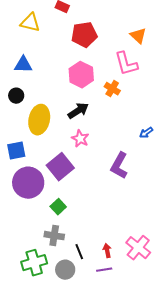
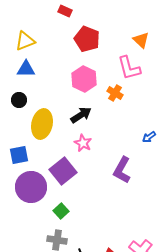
yellow triangle: (30, 23) -> (25, 41), moved, turned -35
red pentagon: (84, 35) -> (87, 39), turned 30

